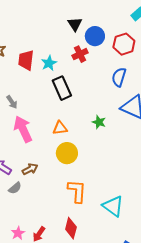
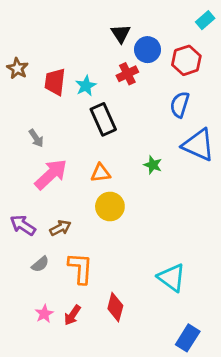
pink arrow: (23, 129) -> (51, 174), turned 72
gray semicircle: (15, 188) -> (40, 264), moved
orange L-shape: (77, 191) -> (80, 268), moved

